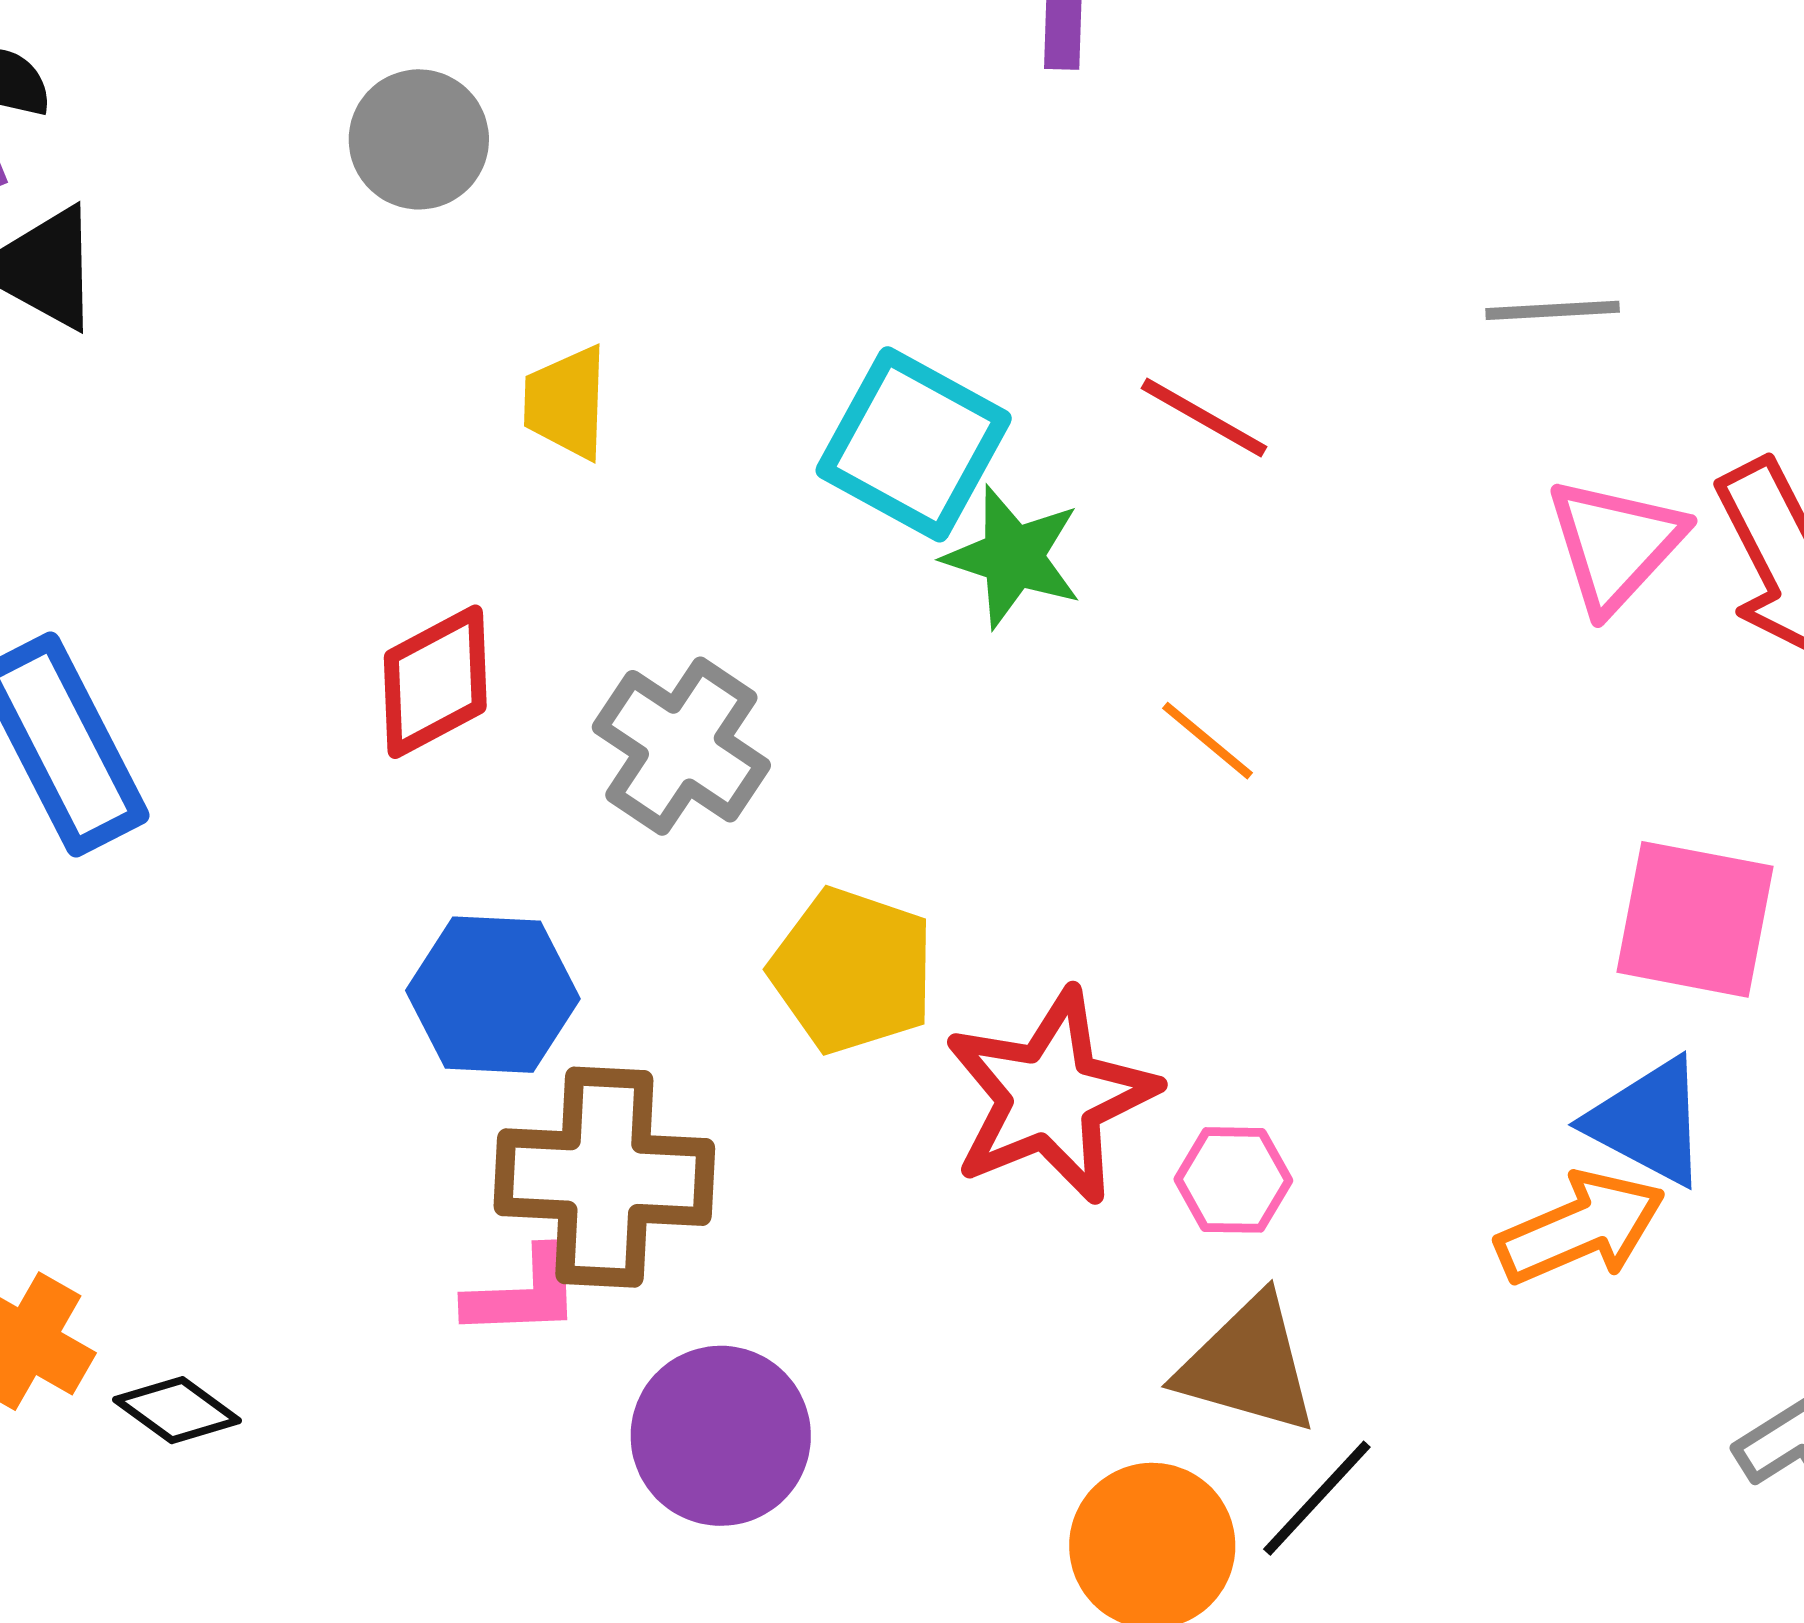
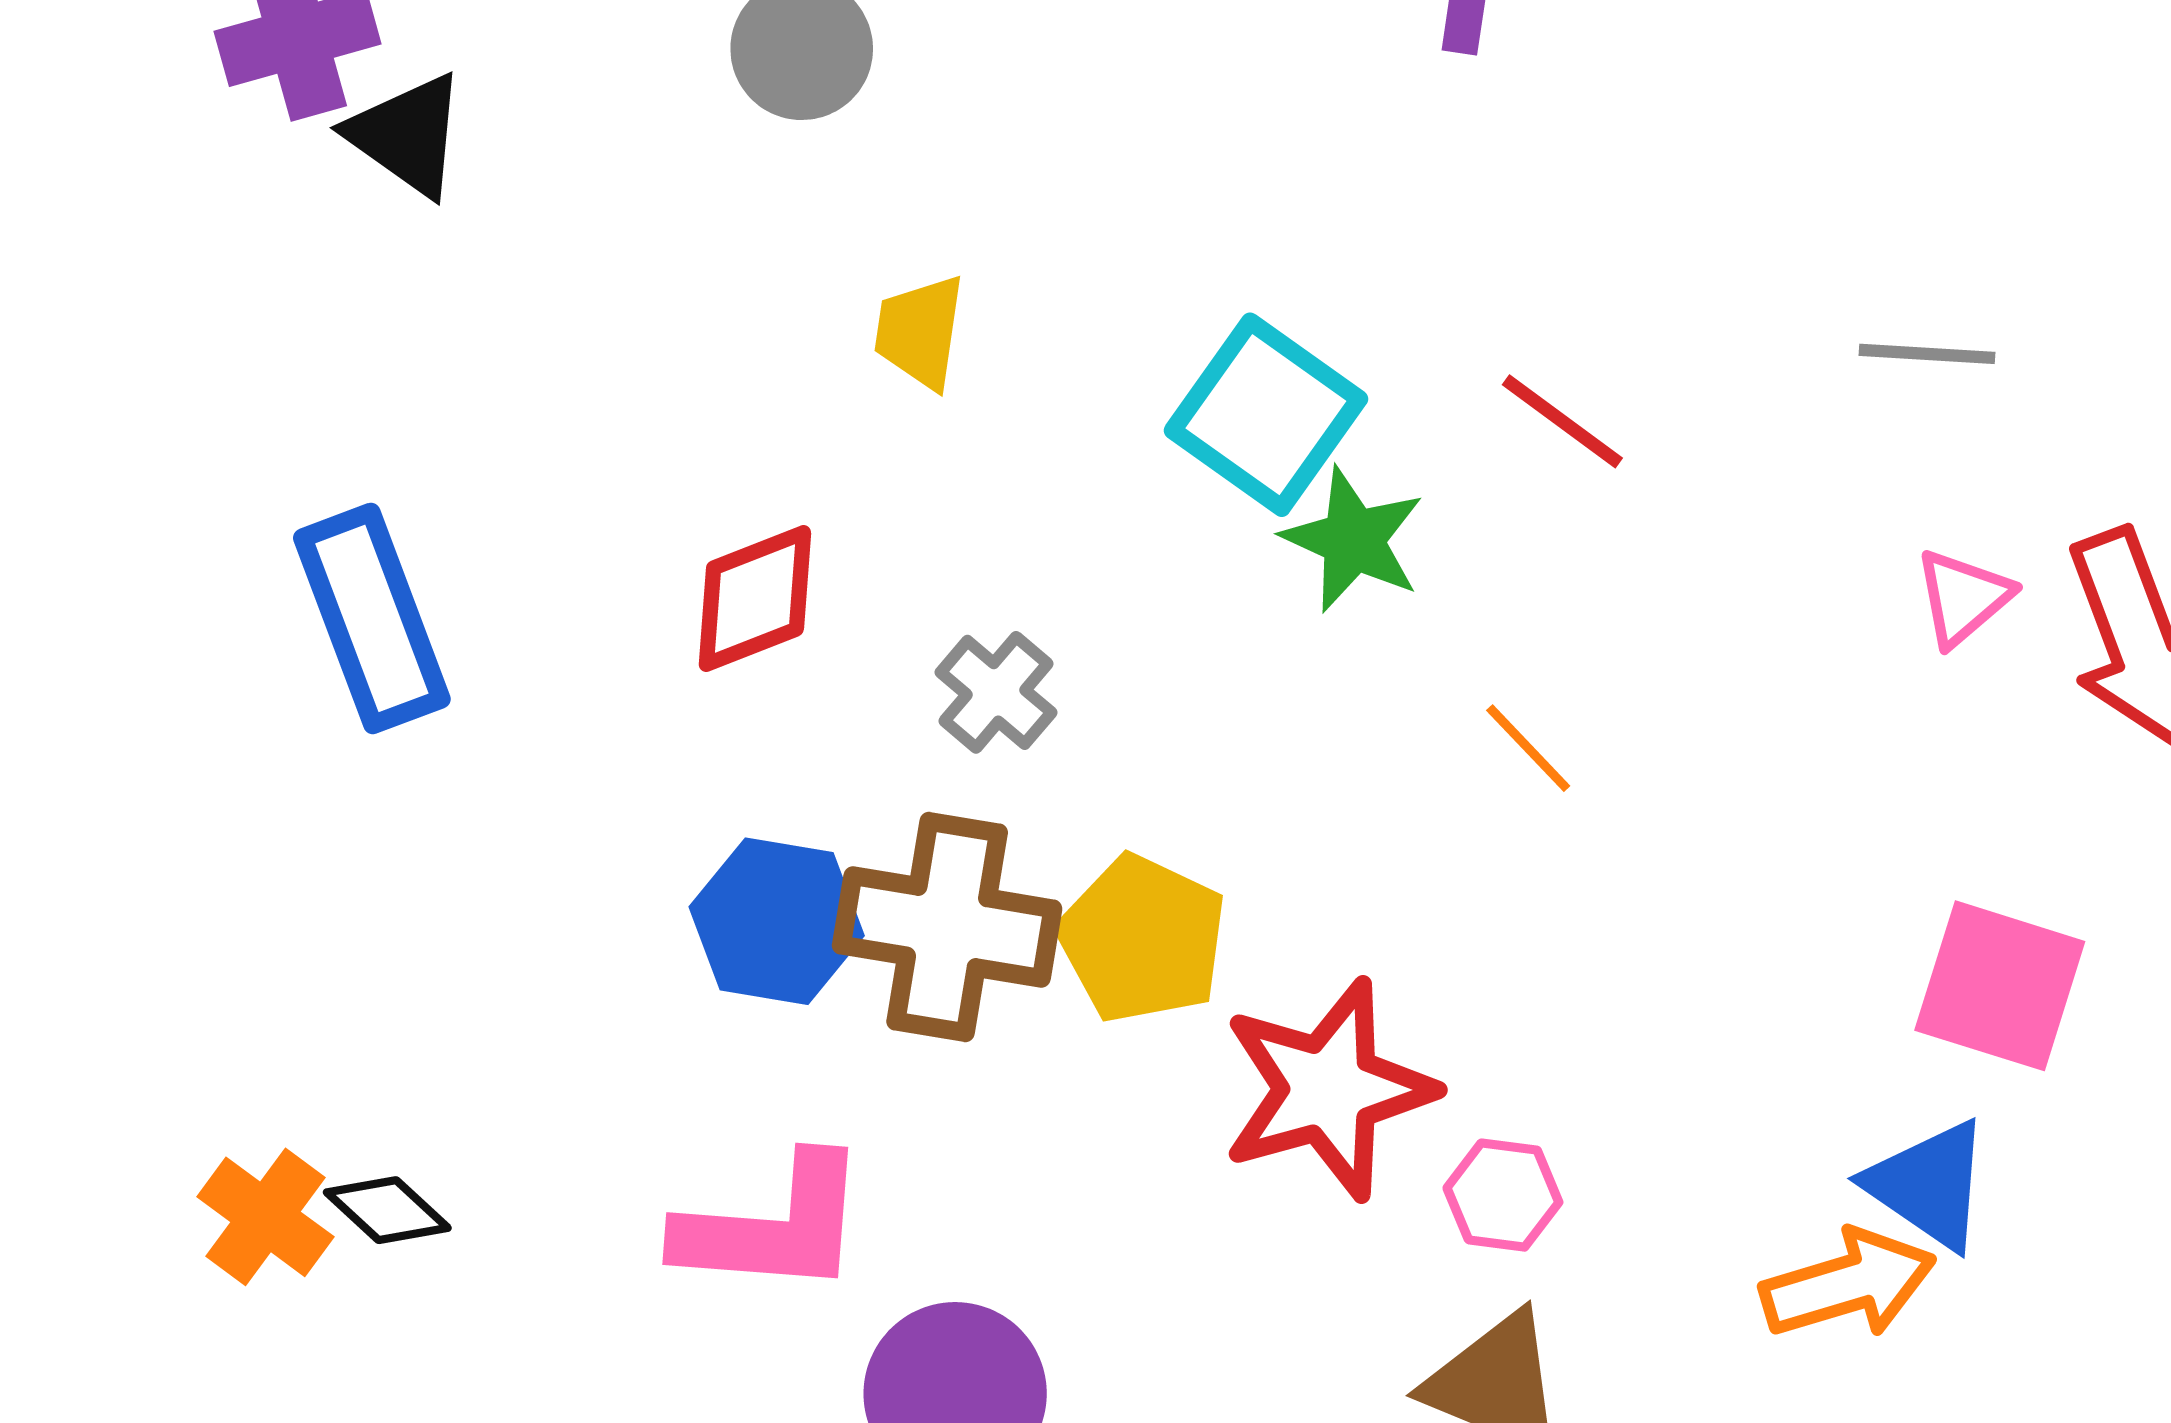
pink triangle: (1615, 544) -> (1963, 597), size x0.7
gray cross: (681, 746) -> (996, 692), size x0.7
brown cross: (604, 1177) -> (947, 927), moved
pink L-shape: (524, 1293) -> (773, 1226), size x1.6
black diamond: (177, 1410) -> (387, 1210), moved

